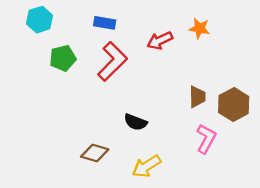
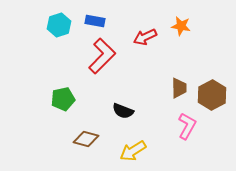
cyan hexagon: (40, 20) -> (59, 25), moved
green pentagon: (63, 58) -> (63, 99), moved

